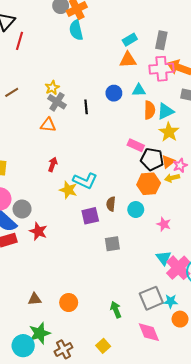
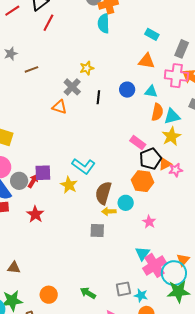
cyan rectangle: (130, 40) -> (152, 34), moved, turned 48
yellow star: (52, 88) -> (87, 68), moved
black pentagon: (152, 159) -> (150, 159), turned 30
red arrow: (53, 164) -> (33, 181), moved
yellow arrow: (172, 178) -> (109, 211), moved
yellow star: (68, 190) -> (69, 185), moved
brown semicircle: (111, 204) -> (103, 193), size x1.6
purple square: (90, 216) -> (43, 173), moved
red star: (38, 231) -> (35, 214), moved
gray square: (151, 298) -> (123, 289), size x0.7
orange circle: (69, 303) -> (49, 295), moved
green arrow: (116, 310) -> (88, 293), turned -49

